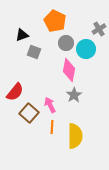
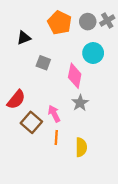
gray cross: (99, 29) -> (107, 21), moved
gray circle: (66, 43) -> (88, 22), moved
gray square: (34, 52) -> (43, 63), moved
yellow semicircle: (75, 136) -> (81, 147), size x0.7

